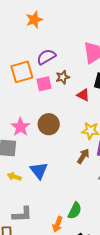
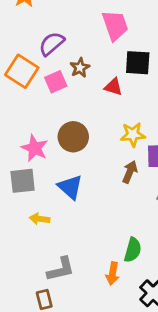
orange square: (22, 72) -> (22, 71), turned -30
blue triangle: (39, 171) -> (70, 187), moved

